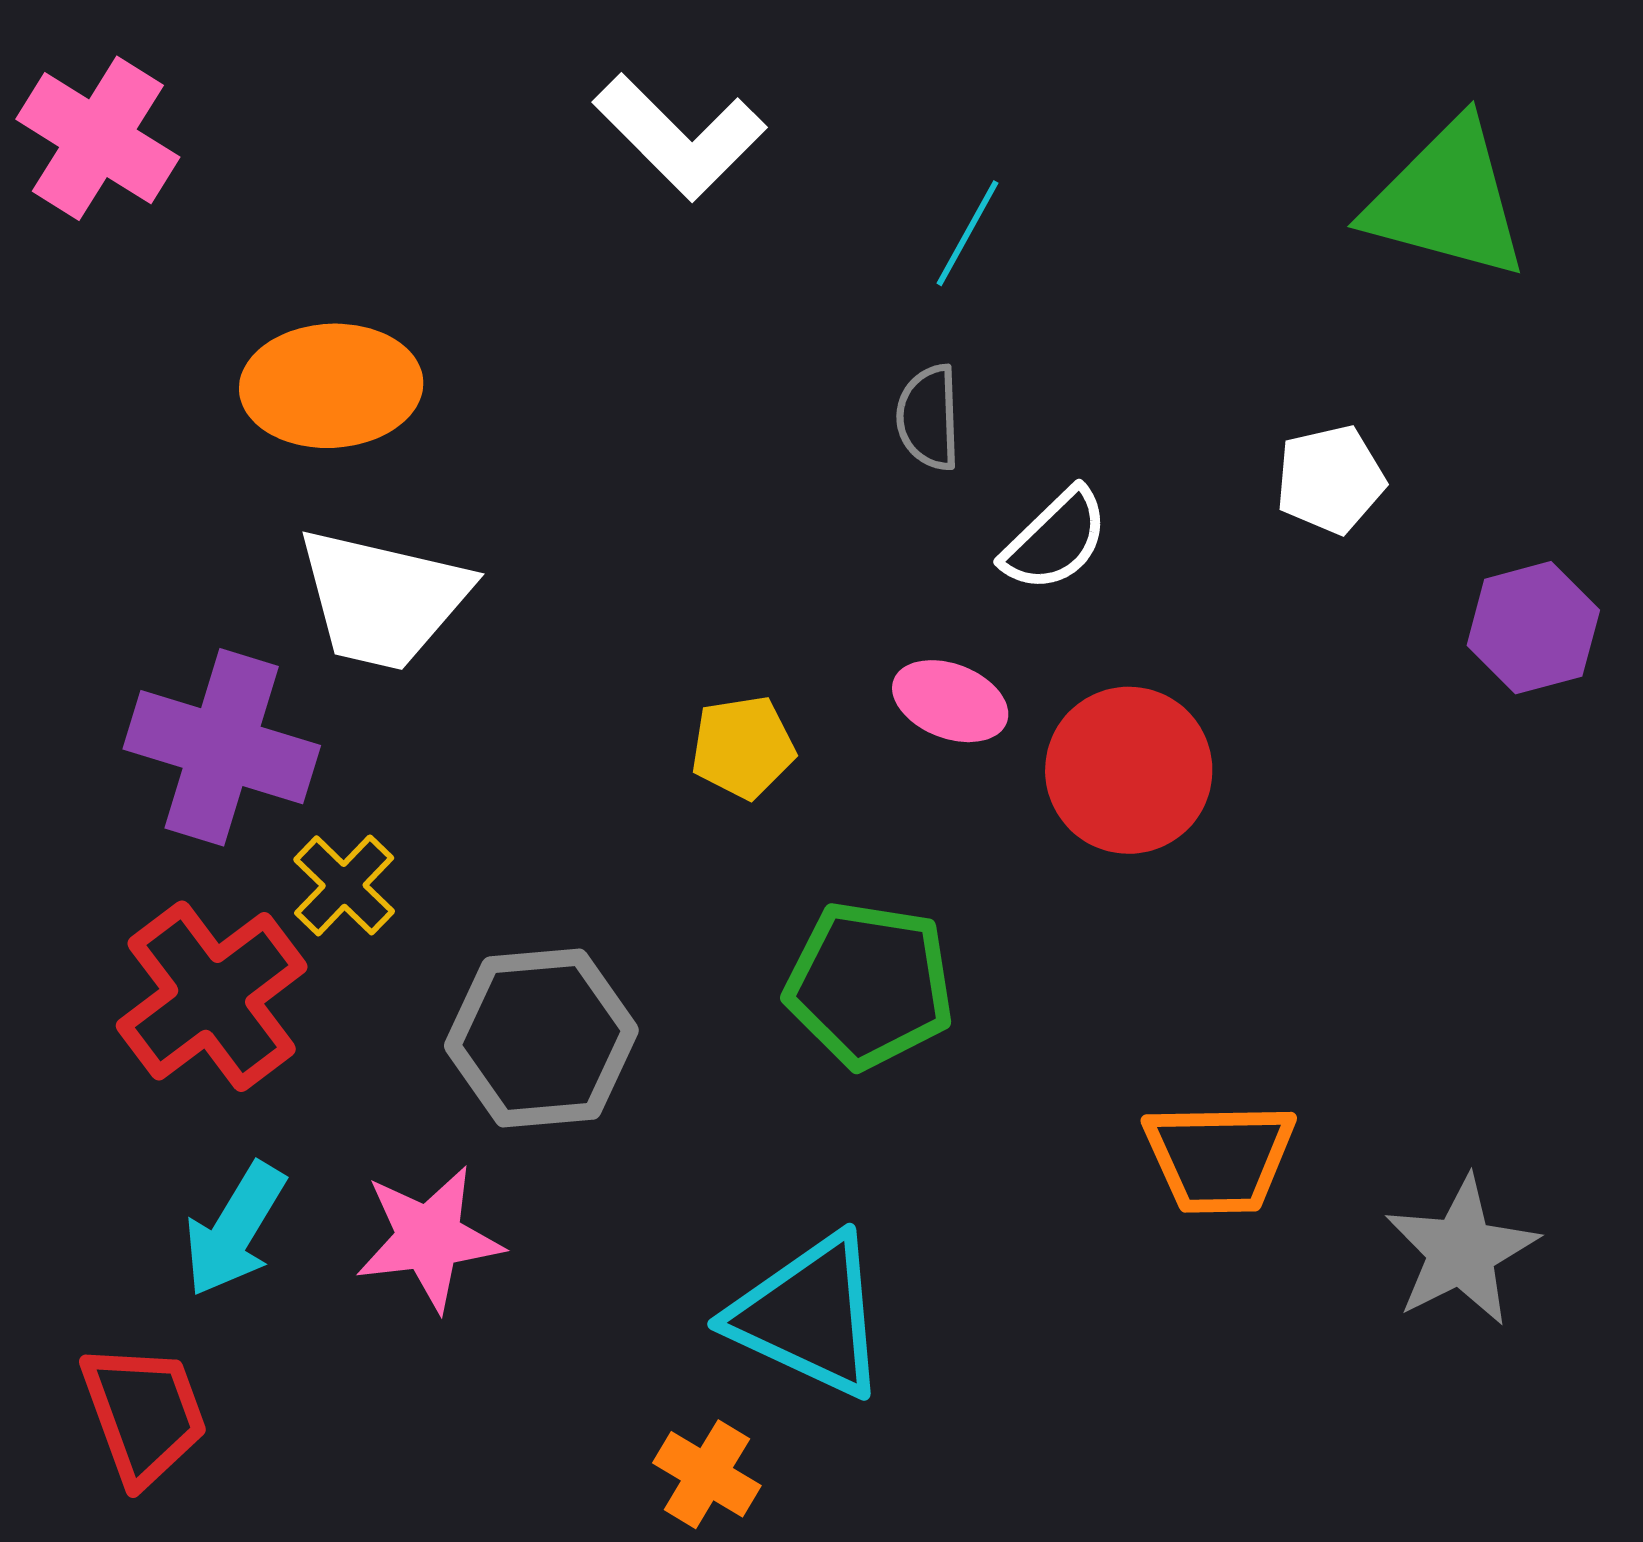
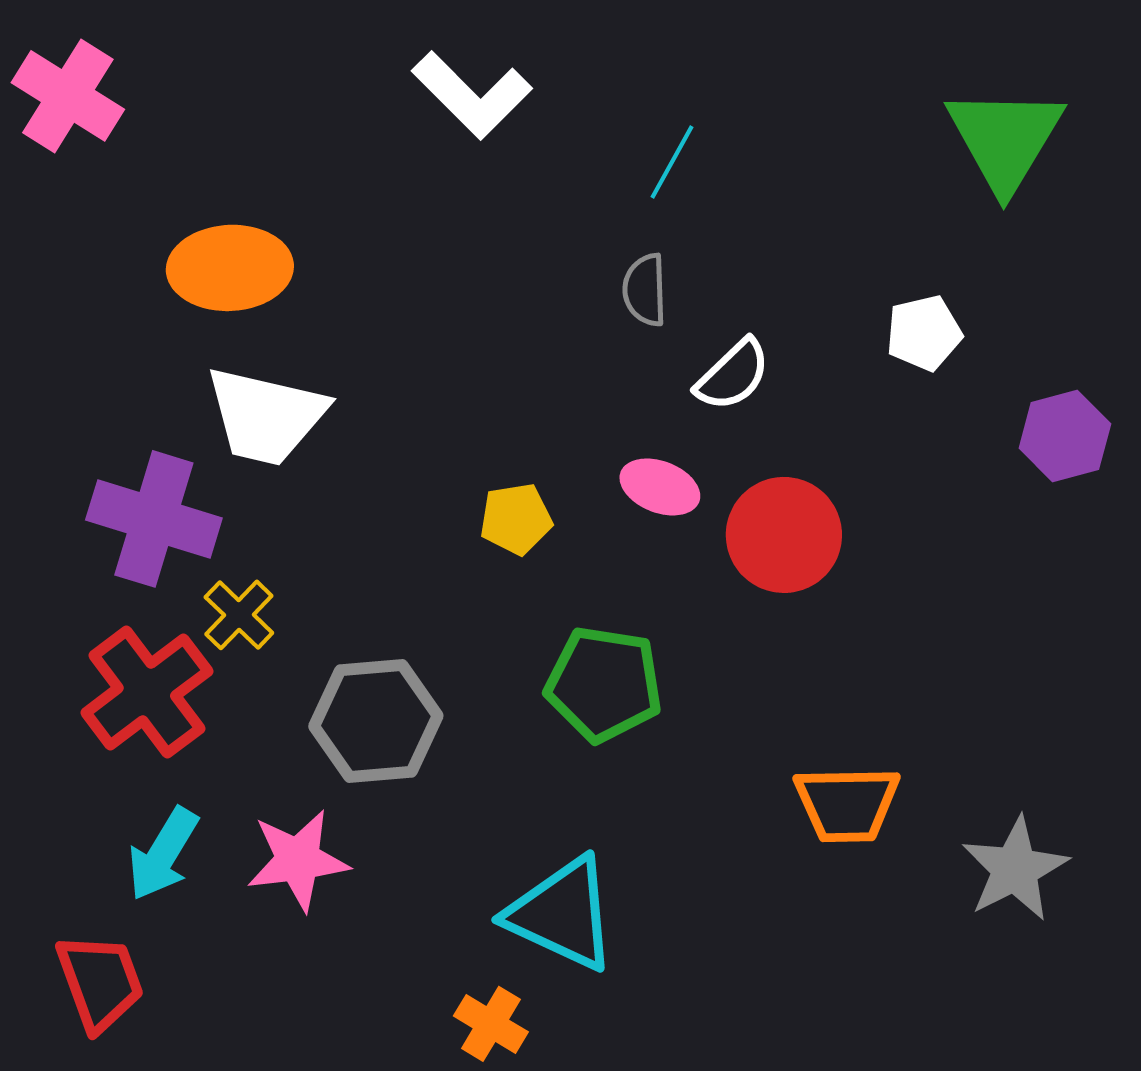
green triangle: (1447, 200) -> (1005, 139), turned 46

